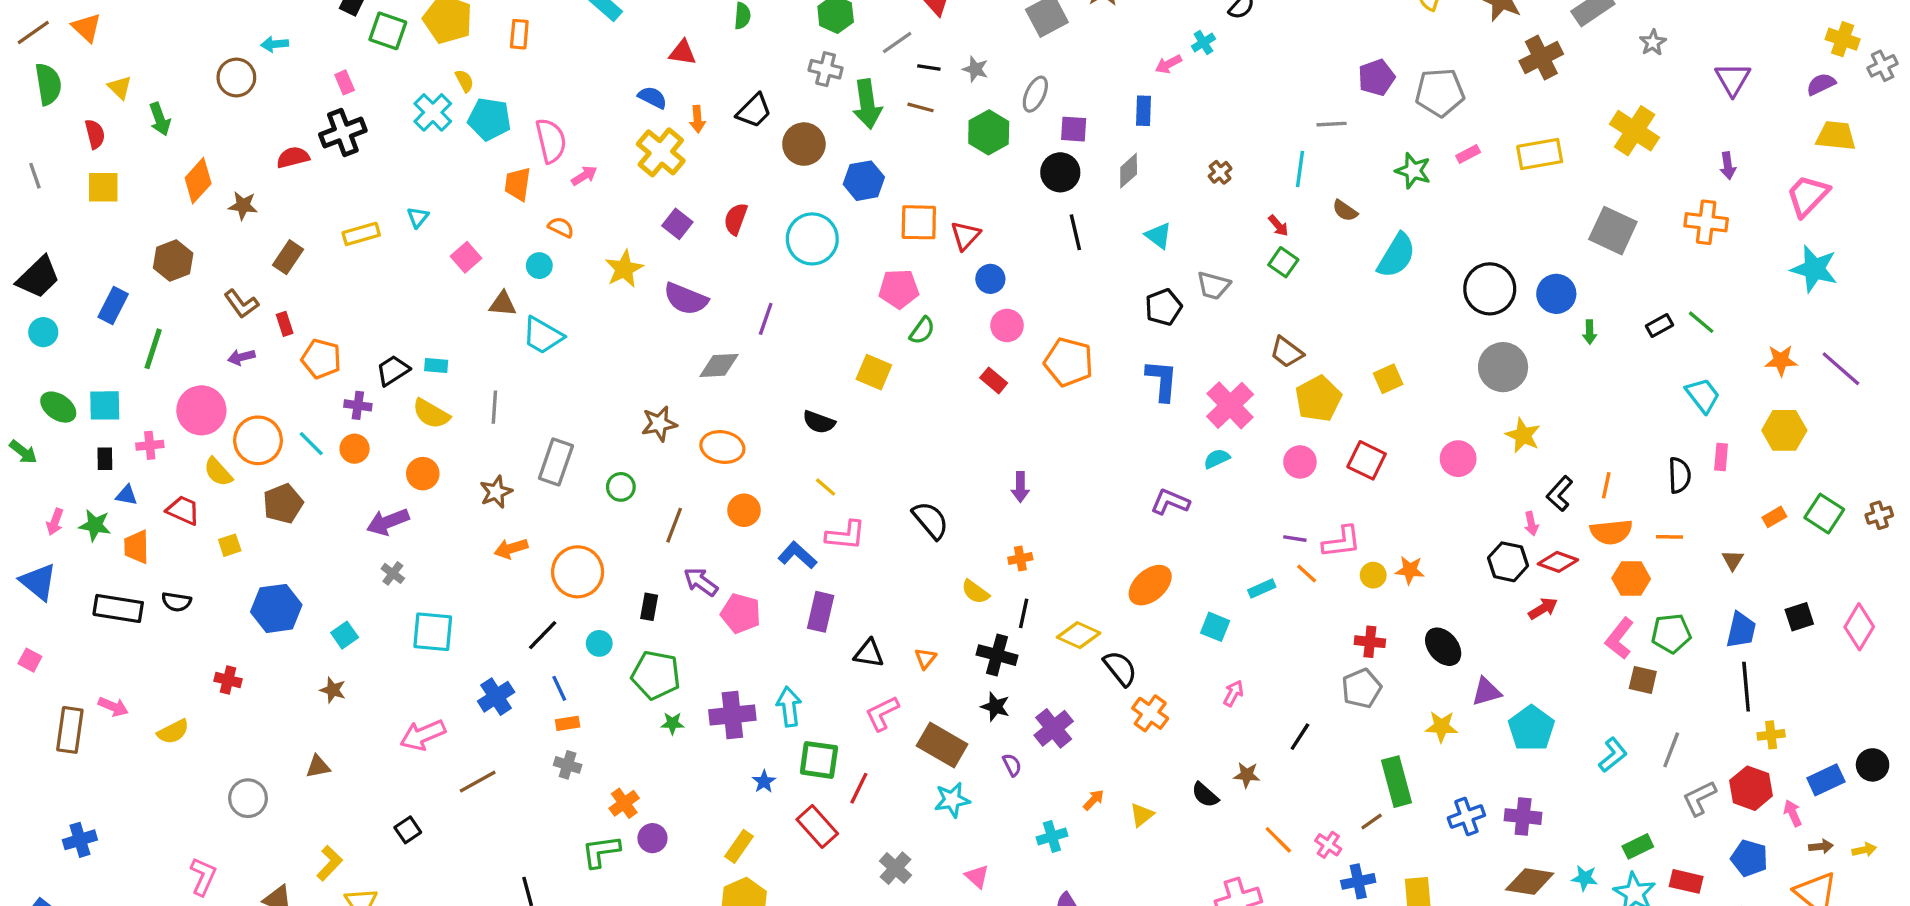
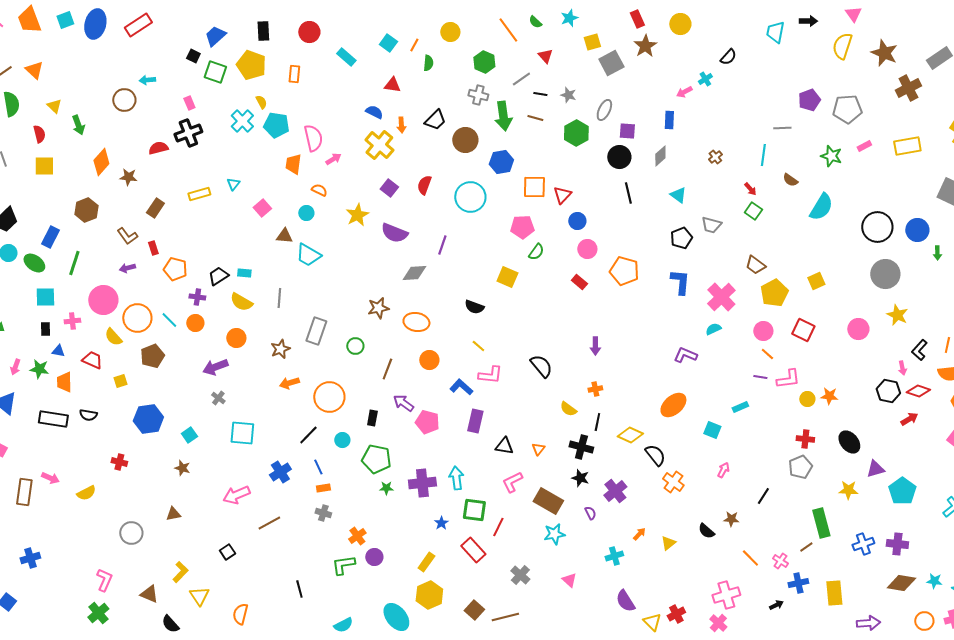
green ellipse: (58, 407) -> (34, 263), moved
orange line: (1307, 573) -> (767, 354), moved

